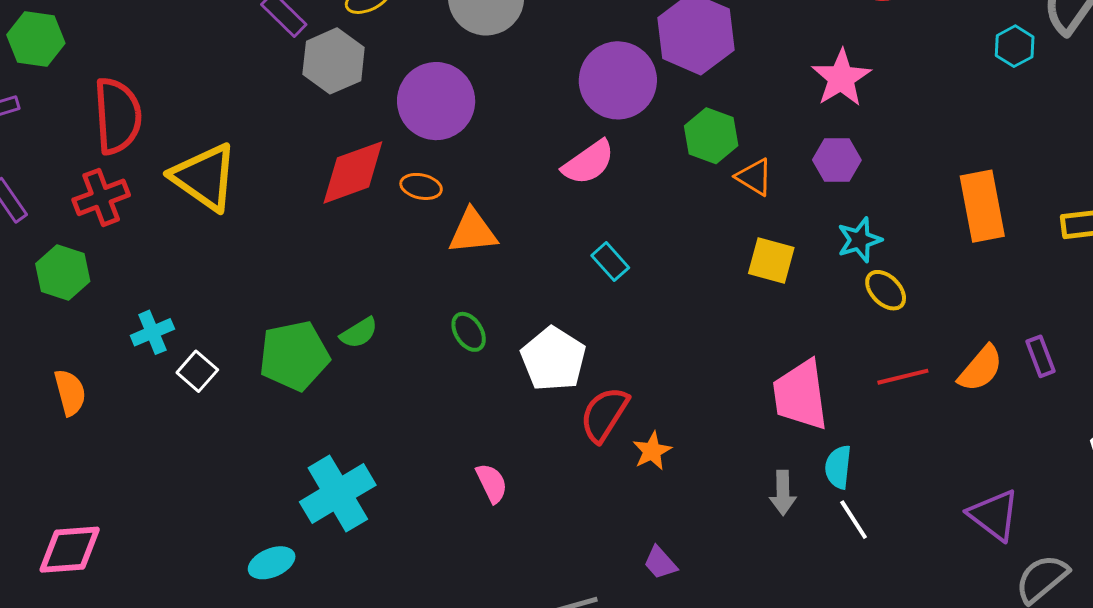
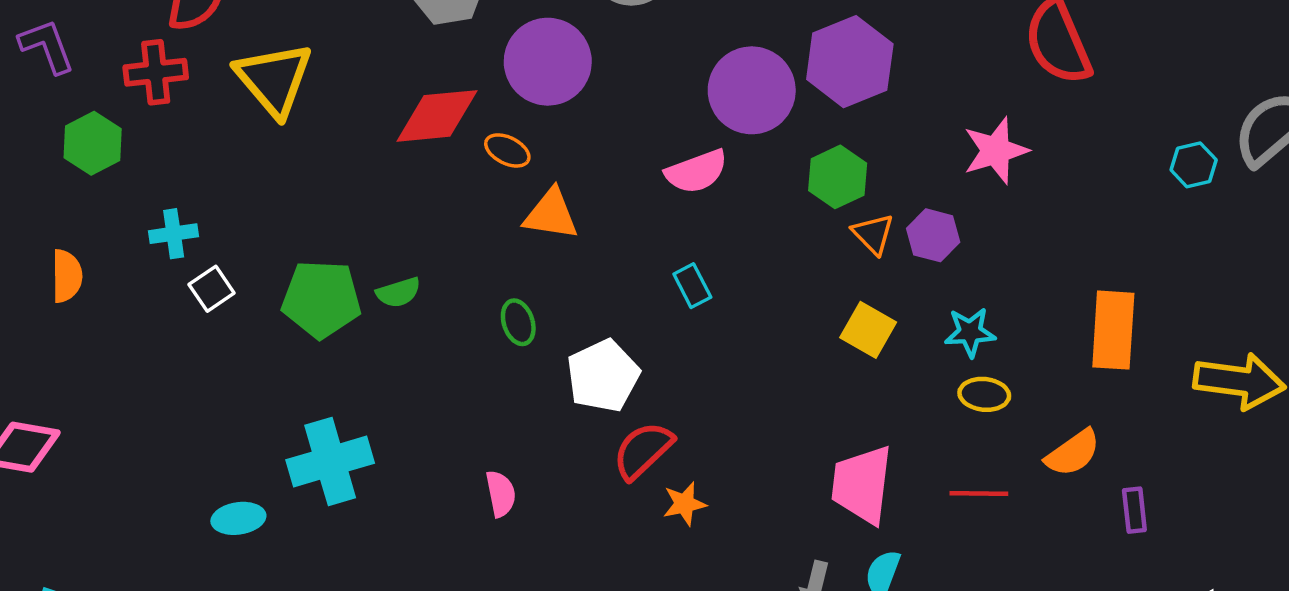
purple hexagon: (837, 160) -> (933, 235), moved
yellow ellipse: (886, 290) -> (984, 394), turned -54
orange semicircle: (981, 368) -> (1073, 453), moved

